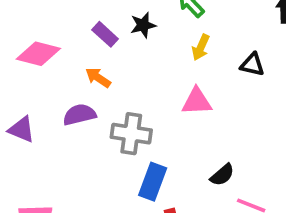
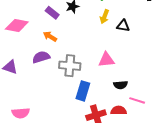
black triangle: (252, 65) -> (123, 26), moved
pink triangle: (197, 101) -> (106, 60), moved
black semicircle: (222, 175) -> (120, 85), turned 40

